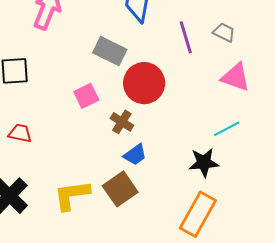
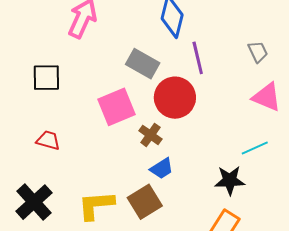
gray trapezoid: (224, 32) -> (258, 52), turned 35
purple line: (186, 37) -> (198, 58), moved
pink square: (86, 96) -> (116, 107), size x1.5

